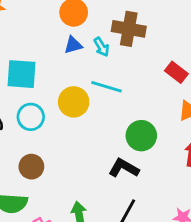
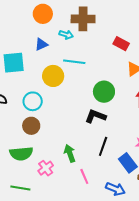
blue triangle: (73, 45) -> (41, 44), moved
cyan arrow: (101, 47) -> (66, 35), turned -32
cyan circle: (31, 117) -> (33, 101), moved

